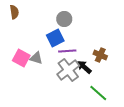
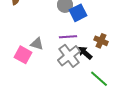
blue square: (55, 38) -> (78, 13), moved
pink square: (21, 58) -> (23, 55), moved

